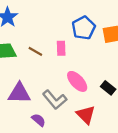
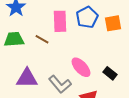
pink rectangle: (61, 48) -> (60, 21), moved, size x1.5

